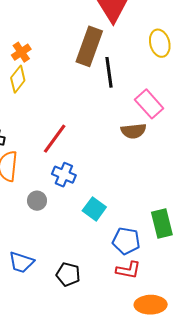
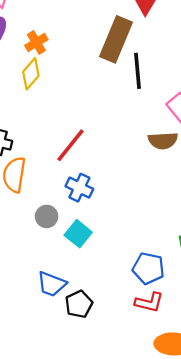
cyan square: (94, 209) -> (78, 234), moved
blue trapezoid: (21, 262) -> (52, 284), moved
black pentagon: (68, 274) -> (79, 304), turned 30

